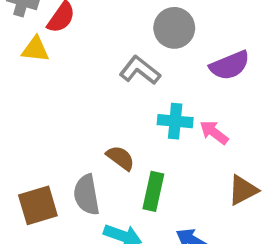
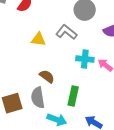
yellow triangle: (35, 49) -> (38, 39), moved
brown semicircle: (120, 158) -> (47, 76), moved

